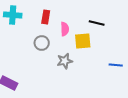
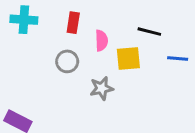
blue line: (116, 65) -> (178, 58), moved

